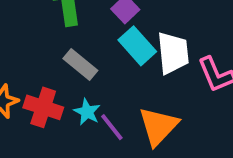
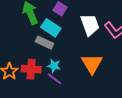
cyan rectangle: (137, 46) -> (51, 28), moved
purple line: (112, 127) -> (54, 79), moved

